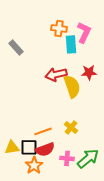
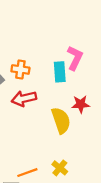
orange cross: (59, 28) -> (20, 69), moved
red arrow: (56, 74) -> (24, 98), moved

